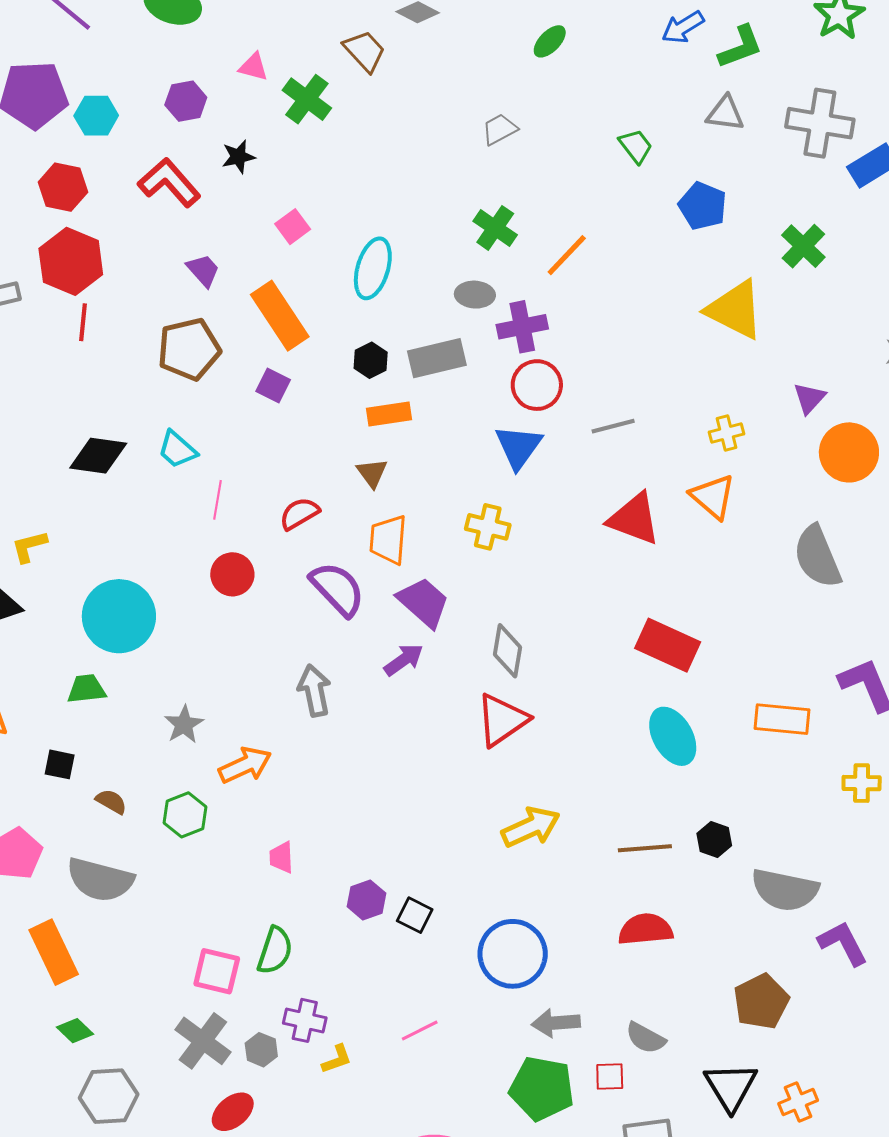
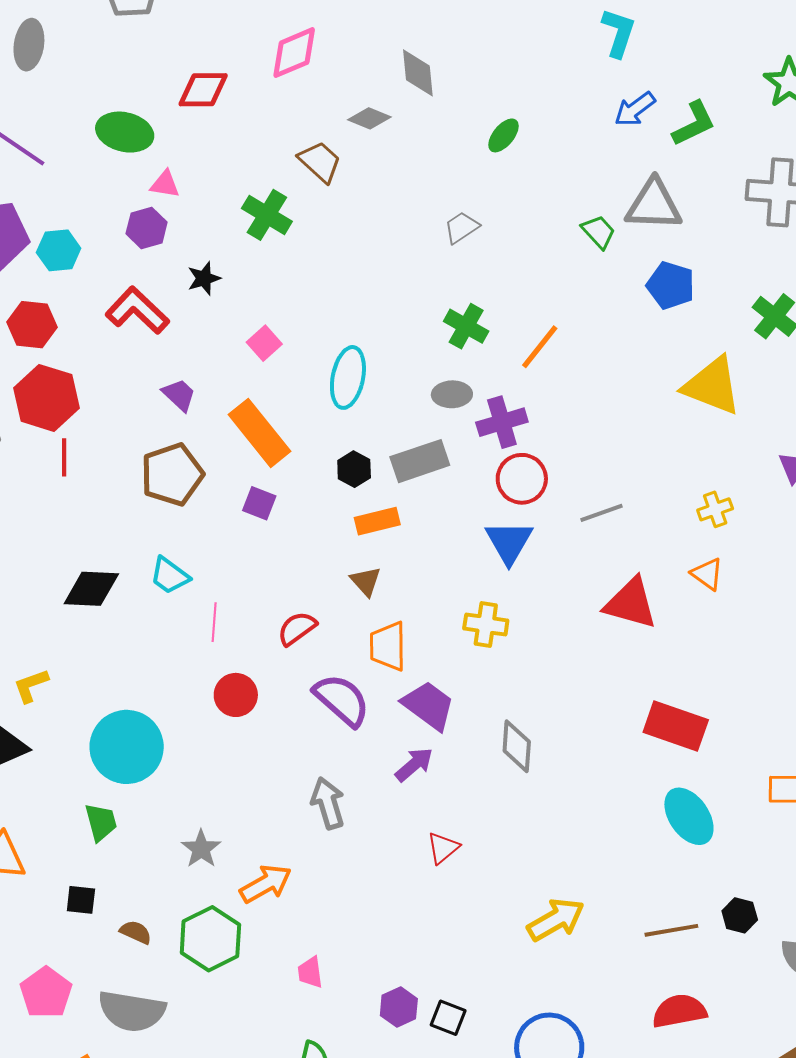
pink triangle: (253, 67) -> (165, 184), moved
gray triangle: (725, 113) -> (654, 205), moved, size x1.5
orange triangle: (713, 497) -> (707, 574), size x0.7
green trapezoid: (86, 689) -> (101, 822), turned 87
red triangle: (502, 720) -> (443, 848), moved, size x0.6
green hexagon: (185, 815) -> (210, 939), size x1.4

